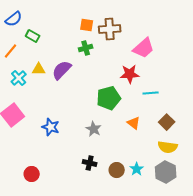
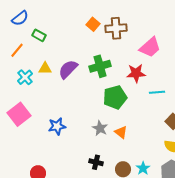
orange square: (87, 25) -> (93, 24), turned 32
green cross: (86, 48) -> (100, 66), moved, size x1.5
orange triangle: (134, 123) -> (121, 132), moved
blue star: (51, 127) -> (57, 126), turned -30

